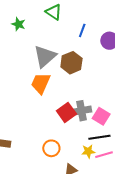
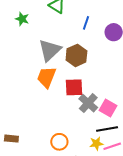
gray cross: (82, 111) -> (88, 103), turned -36
red square: (66, 112) -> (74, 87), moved, turned 36

